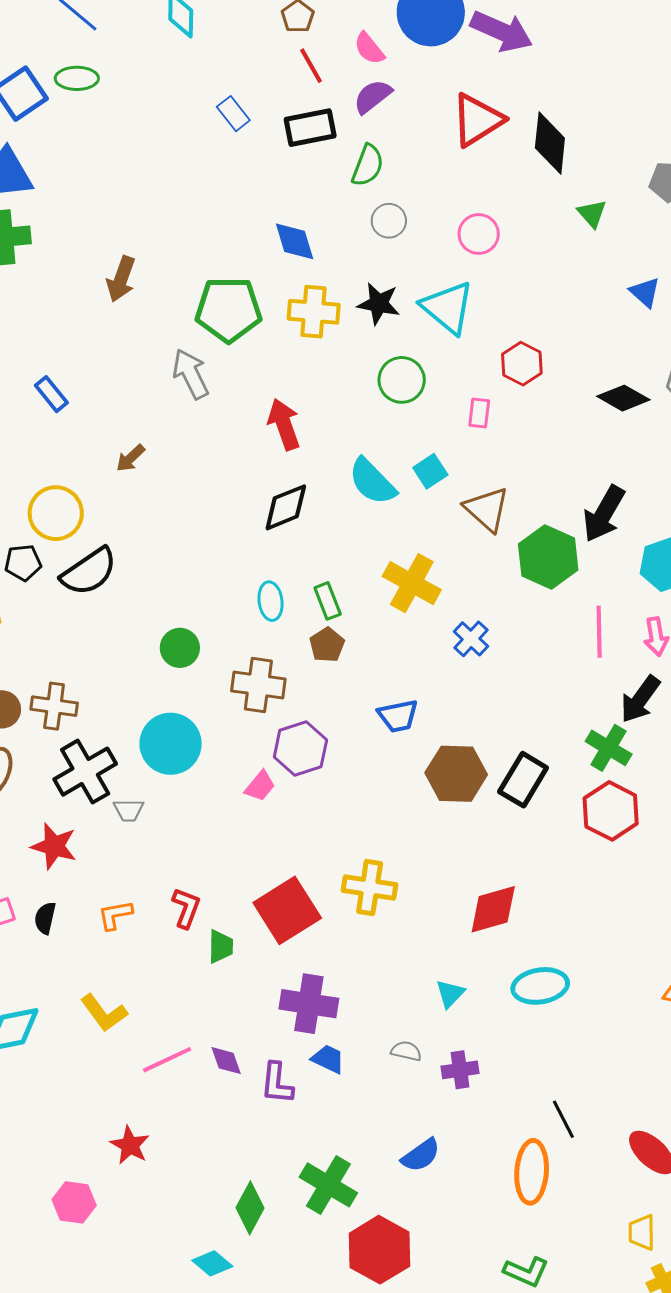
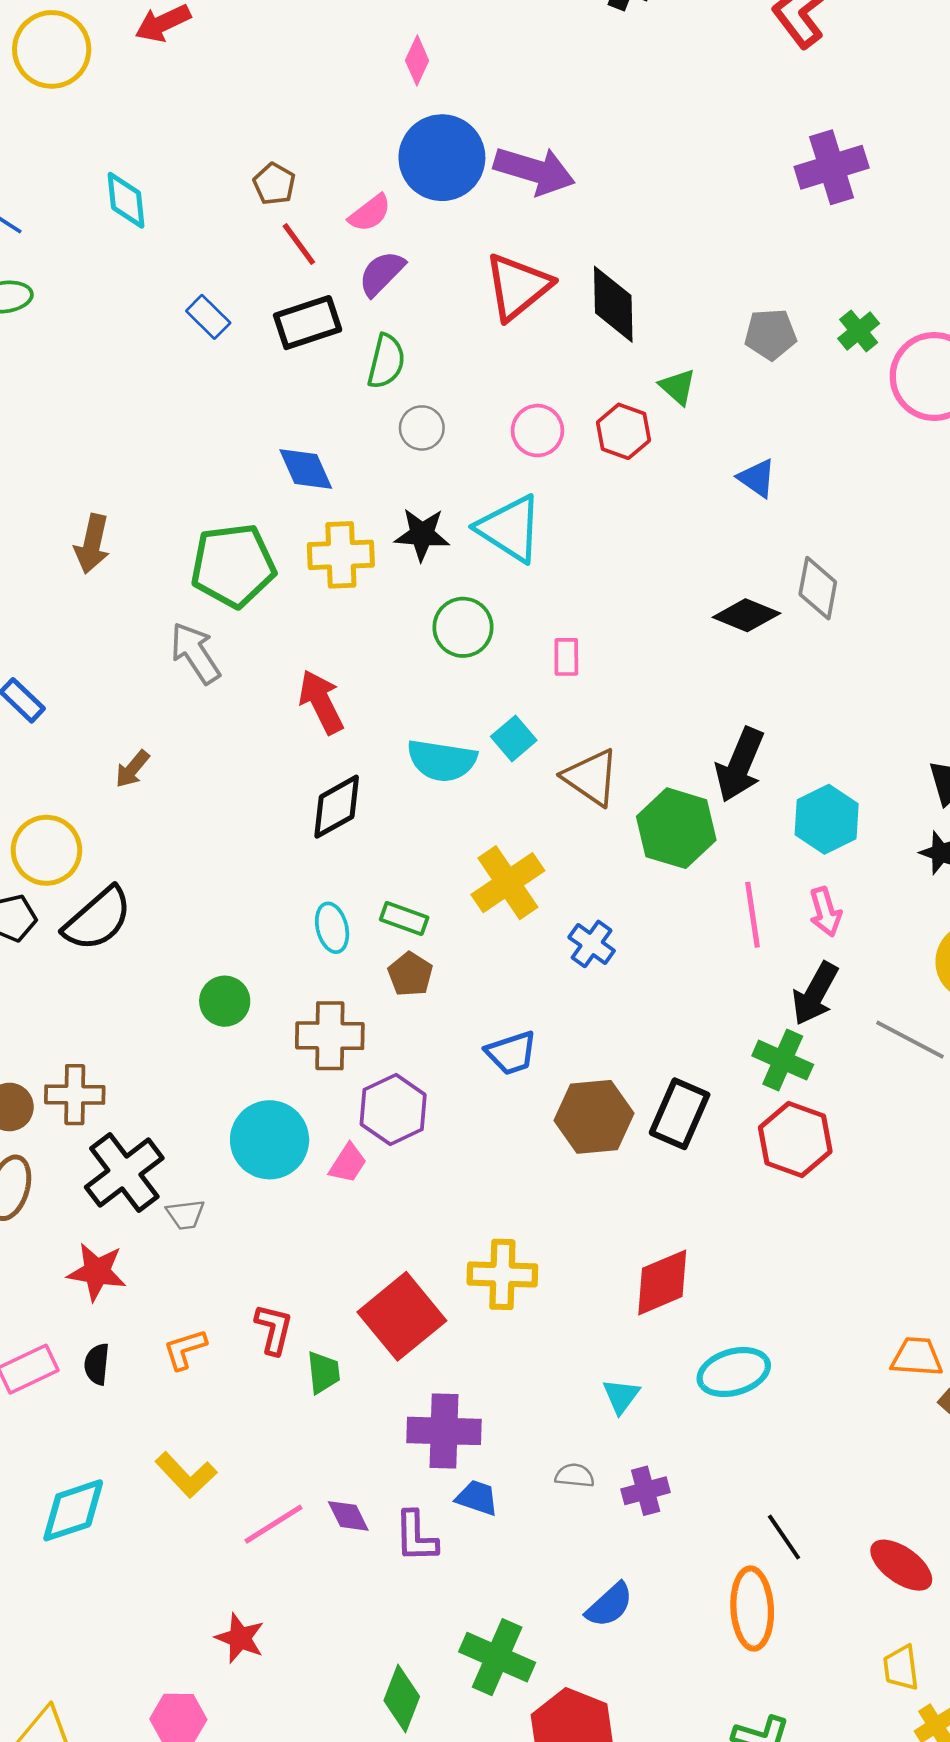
pink semicircle: (369, 48) -> (370, 213), turned -81
red hexagon: (522, 364) -> (623, 431), moved
cyan semicircle: (372, 482) -> (442, 760), turned -30
yellow cross: (412, 583) -> (508, 883), turned 34
green rectangle: (328, 601) -> (404, 919), turned -42
cyan circle: (171, 744) -> (270, 1140), moved

